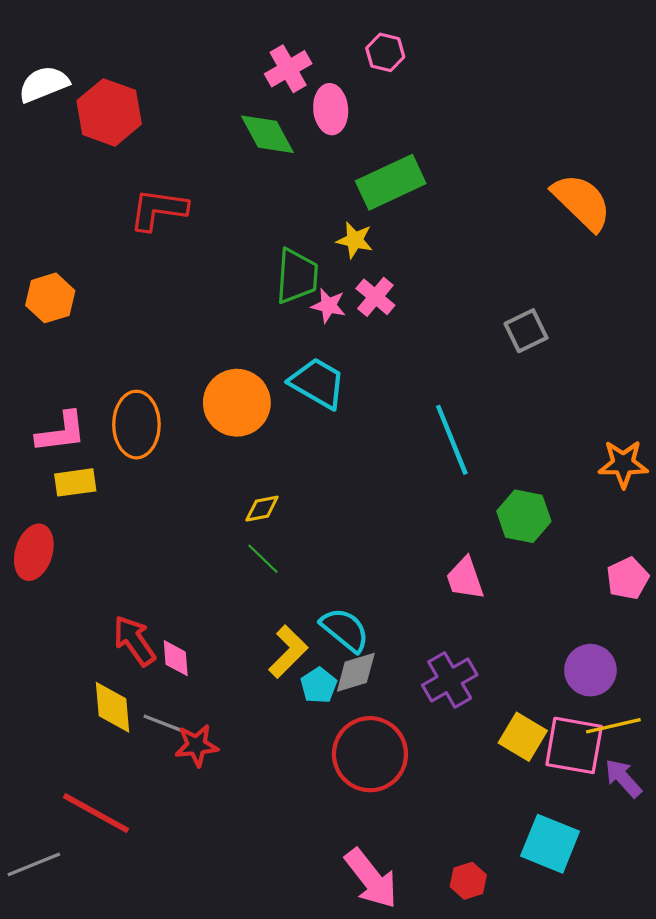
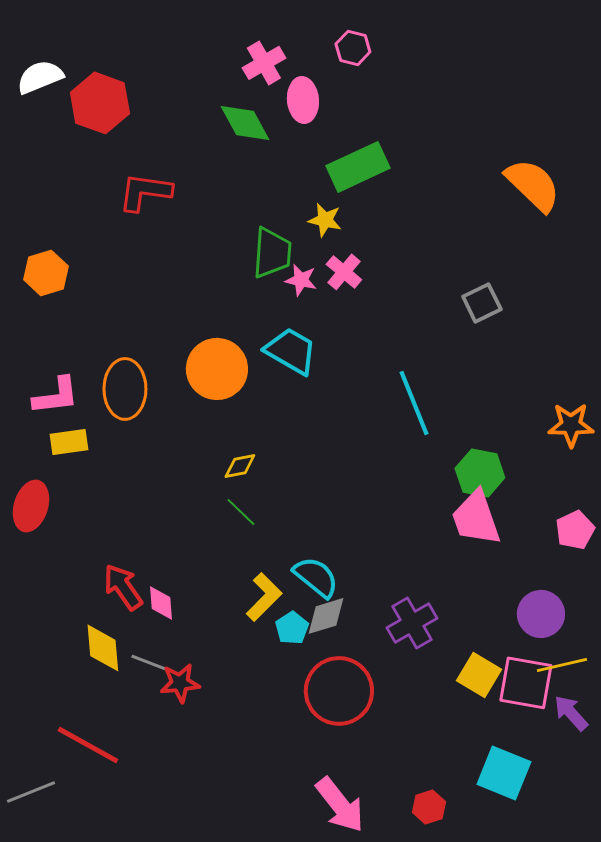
pink trapezoid: (465, 578) -> (476, 518), moved, size x1.4

